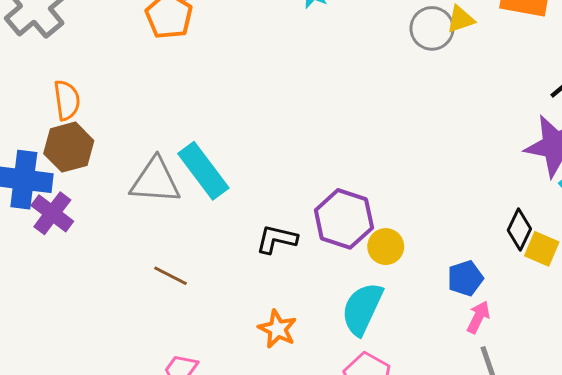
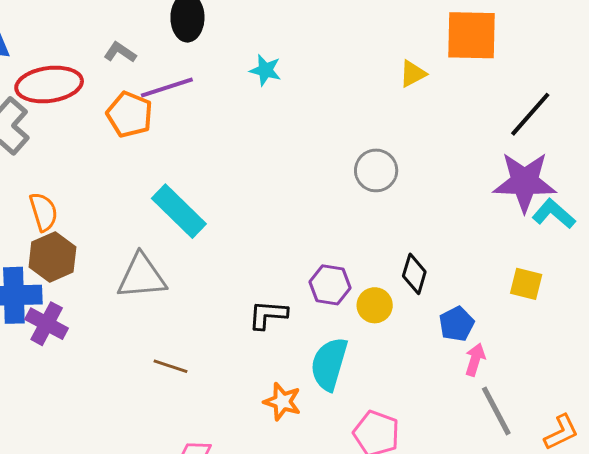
gray circle: (432, 28) -> (376, 170), moved
cyan rectangle: (203, 171) -> (179, 211), moved
purple hexagon: (344, 219) -> (330, 285), size x0.7
black diamond: (519, 229) -> (414, 274), moved
cyan semicircle: (362, 309) -> (329, 364), moved

